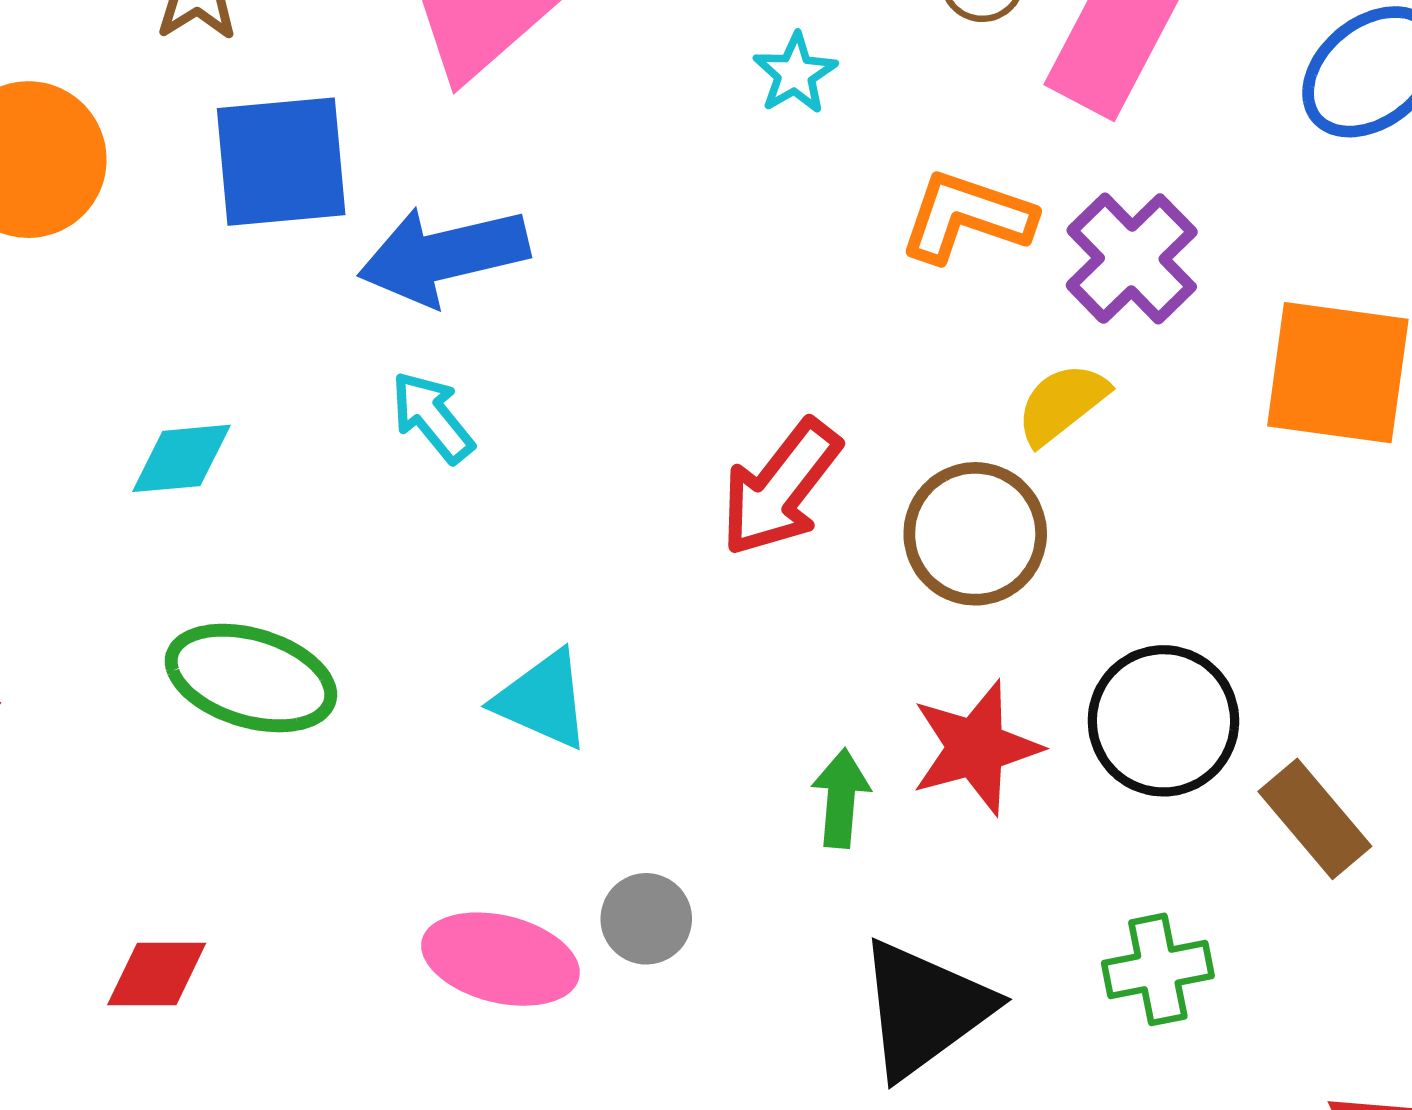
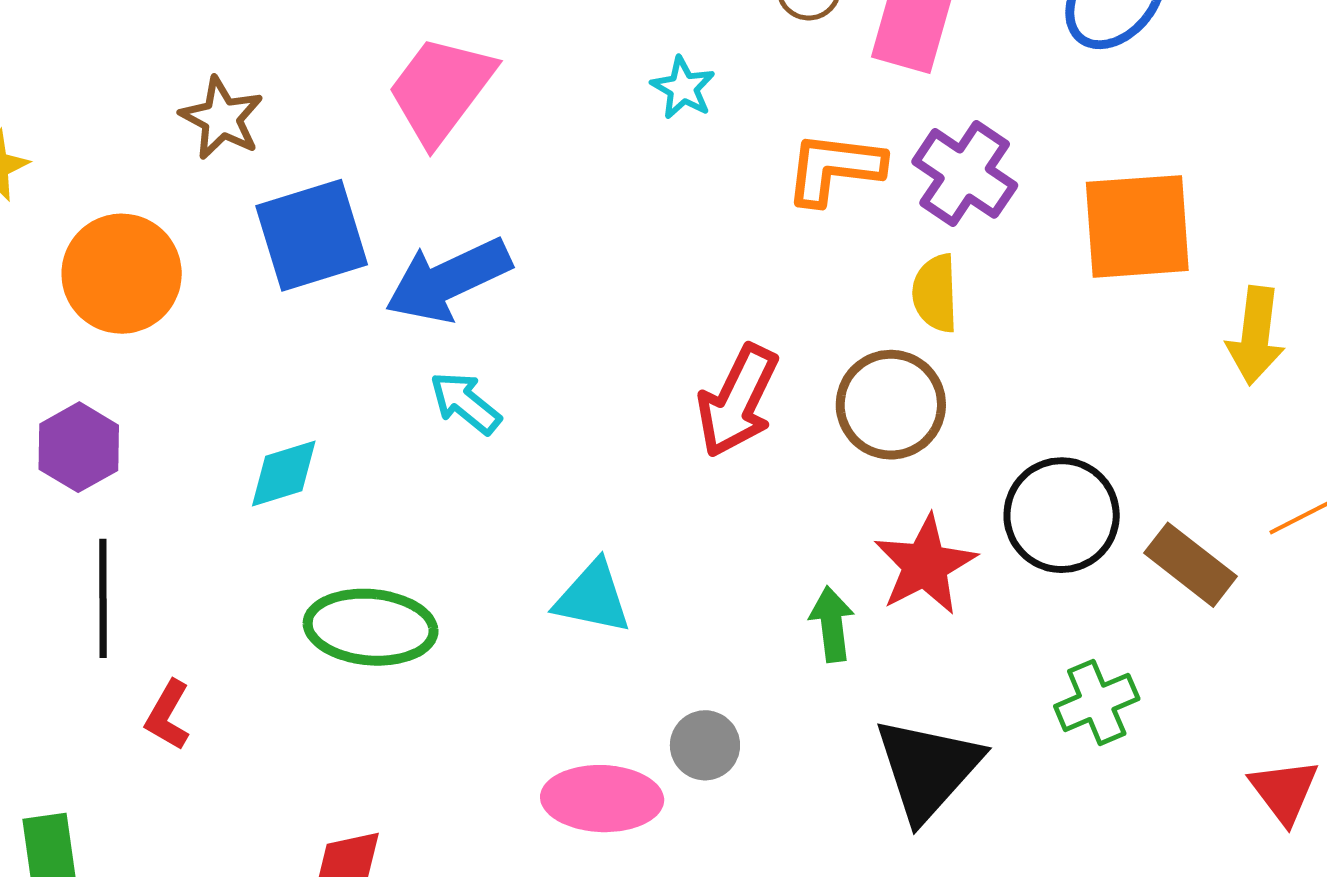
yellow semicircle: (1062, 404) -> (935, 293), turned -42

